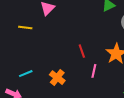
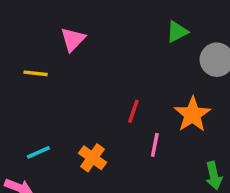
red line: (82, 51) -> (133, 111), turned 40

